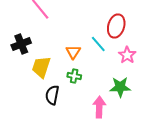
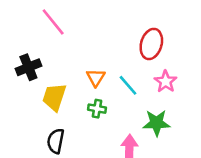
cyan line: (98, 44) -> (128, 85), moved
black semicircle: (52, 95) -> (56, 141), moved

